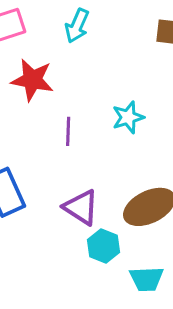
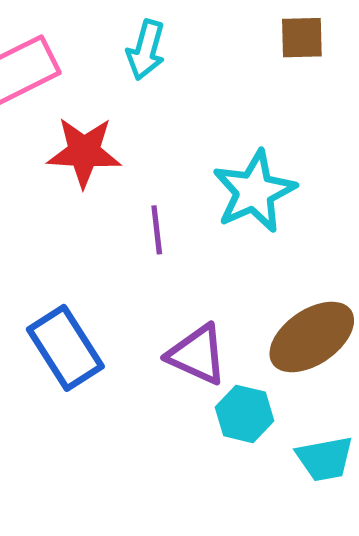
cyan star: (128, 117) -> (254, 191), size x1.5

